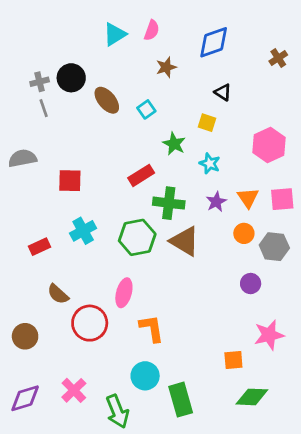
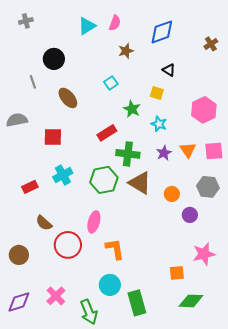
gray cross: (40, 82) -> (26, 21), moved
brown ellipse: (107, 100) -> (68, 98), moved
orange circle: (244, 233) -> (172, 194), moved

